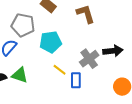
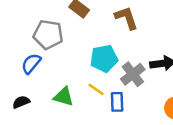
cyan pentagon: (51, 42) -> (104, 59), moved
green triangle: (20, 75) -> (64, 97), moved

